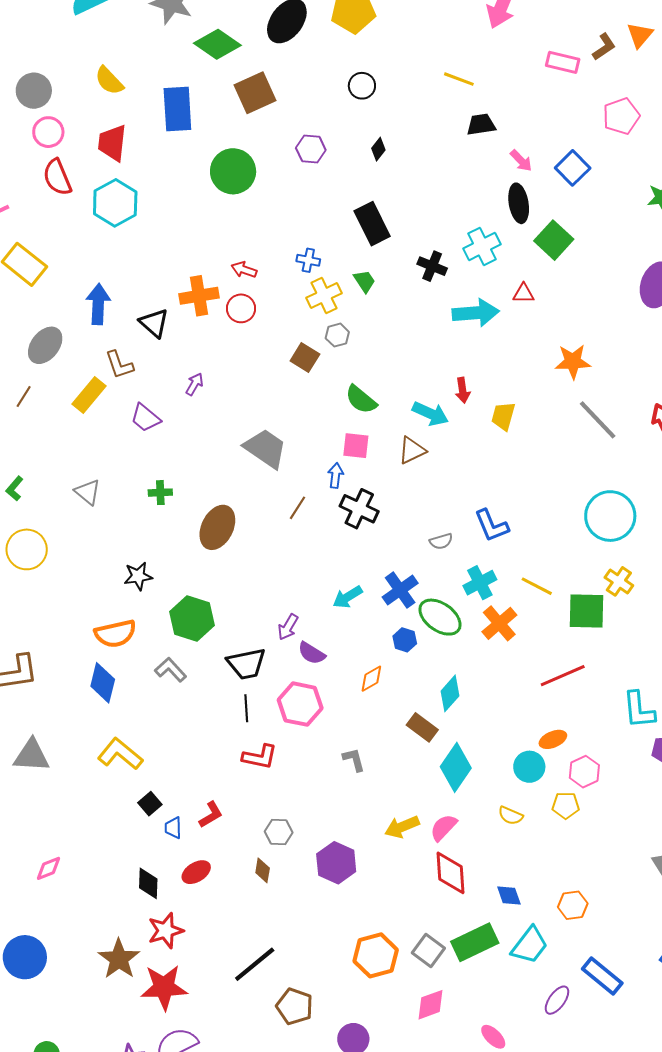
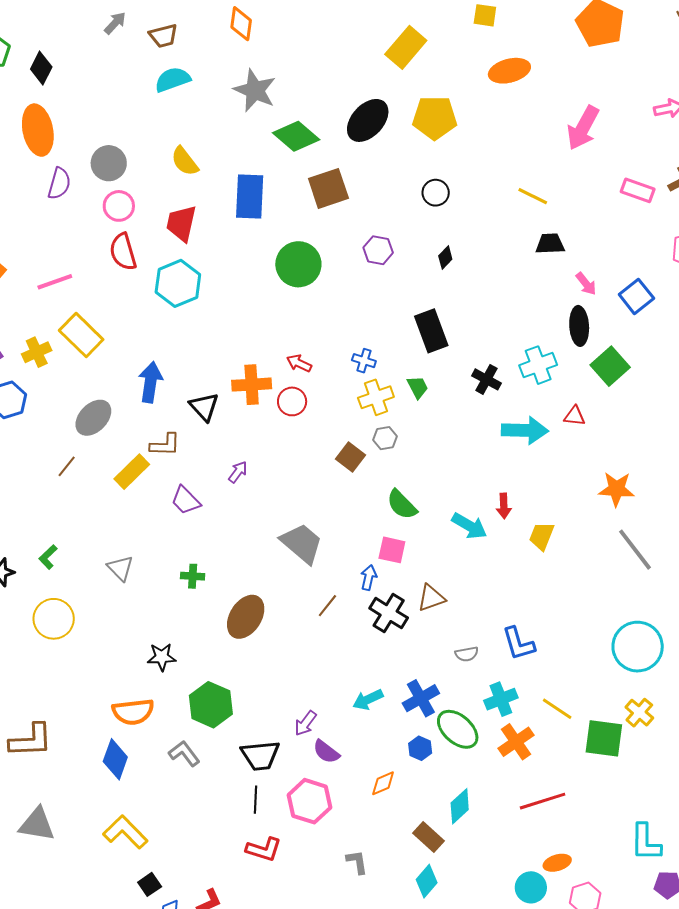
brown L-shape: (119, 365) -> (165, 445), turned -76
brown triangle: (412, 450) -> (431, 598), moved
red line: (563, 676) -> (543, 801), moved
cyan diamond: (456, 767) -> (427, 881), moved, size x0.7

